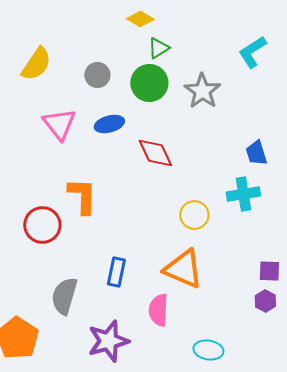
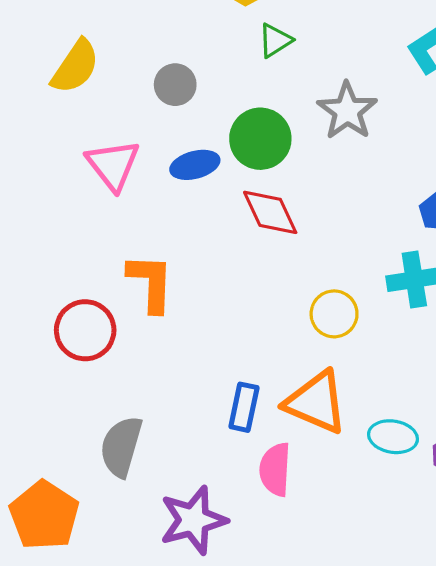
green circle: (149, 83) -> (260, 139), moved
blue rectangle: (116, 272) -> (244, 407), moved
cyan ellipse: (208, 350) -> (393, 437), moved

